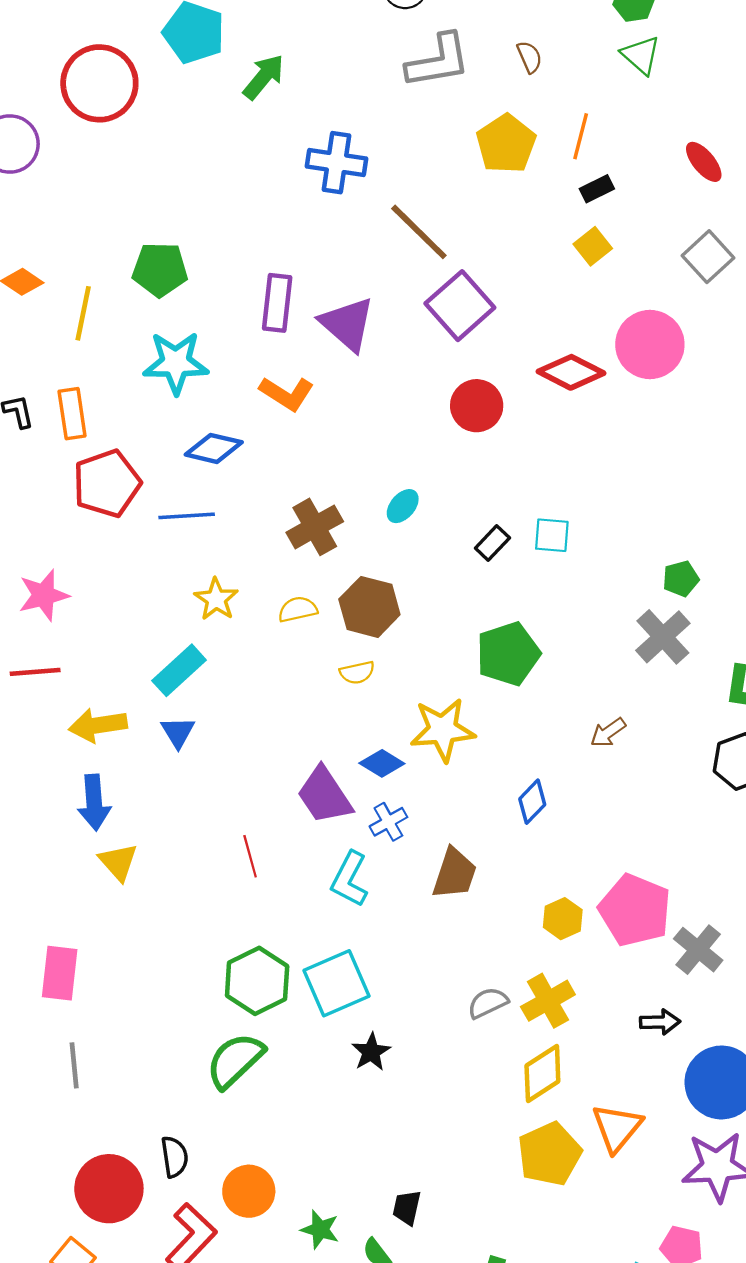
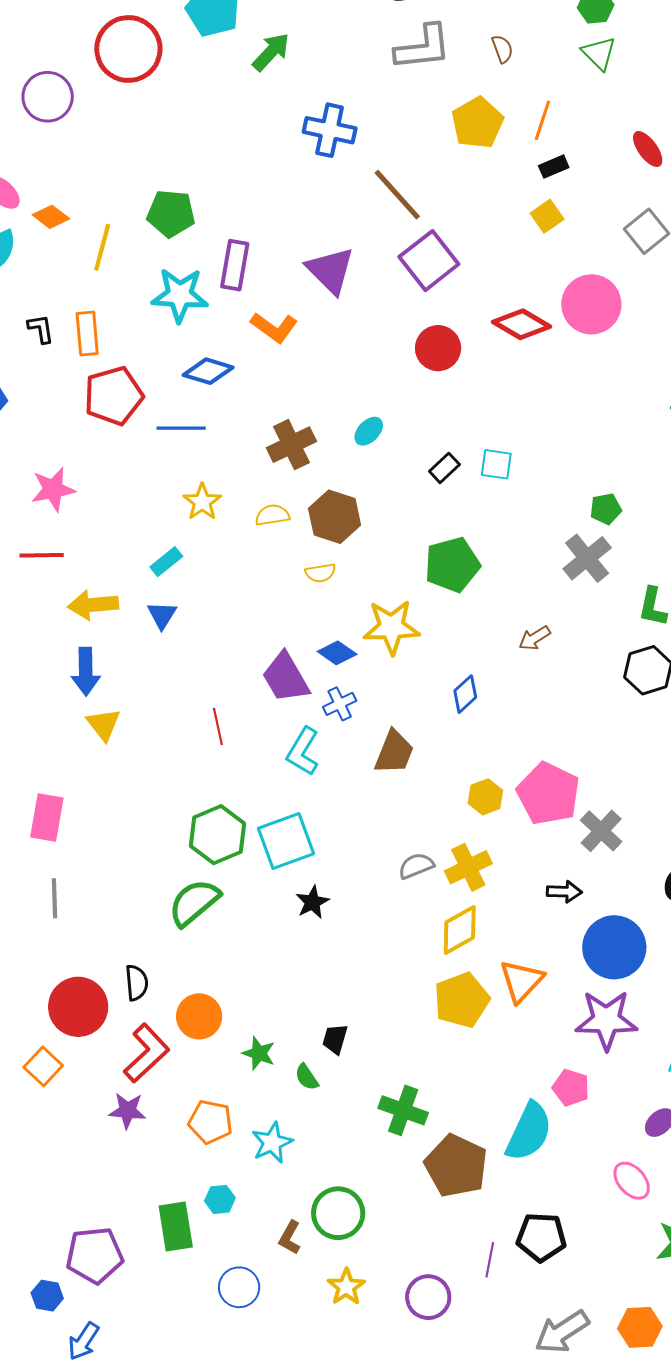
purple rectangle: (277, 303) -> (235, 265), moved
cyan rectangle: (179, 670) -> (166, 562), size x0.7

